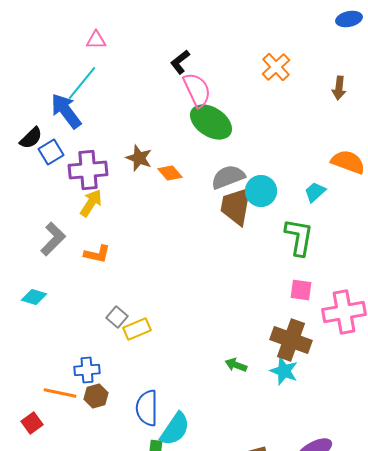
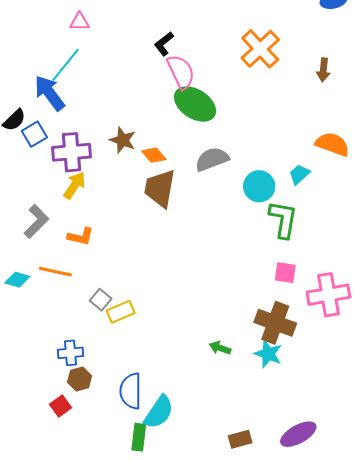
orange cross: (276, 67) -> (260, 49), size x1.4
cyan circle: (261, 191) -> (259, 186), moved
brown trapezoid: (236, 206) -> (160, 188), moved
orange line: (60, 393) -> (55, 272), moved
red square: (32, 423) -> (60, 406), moved

